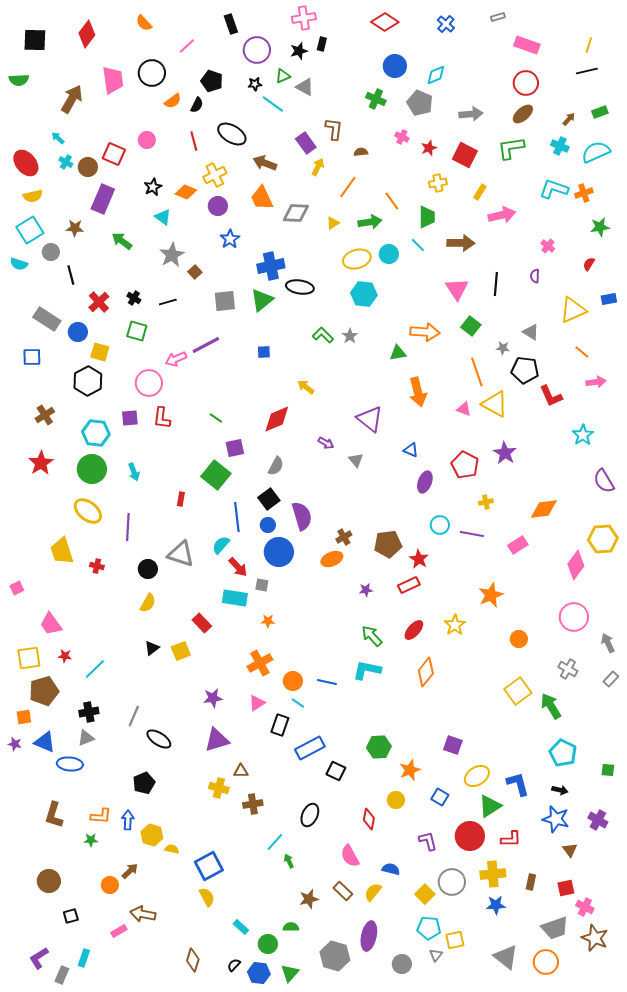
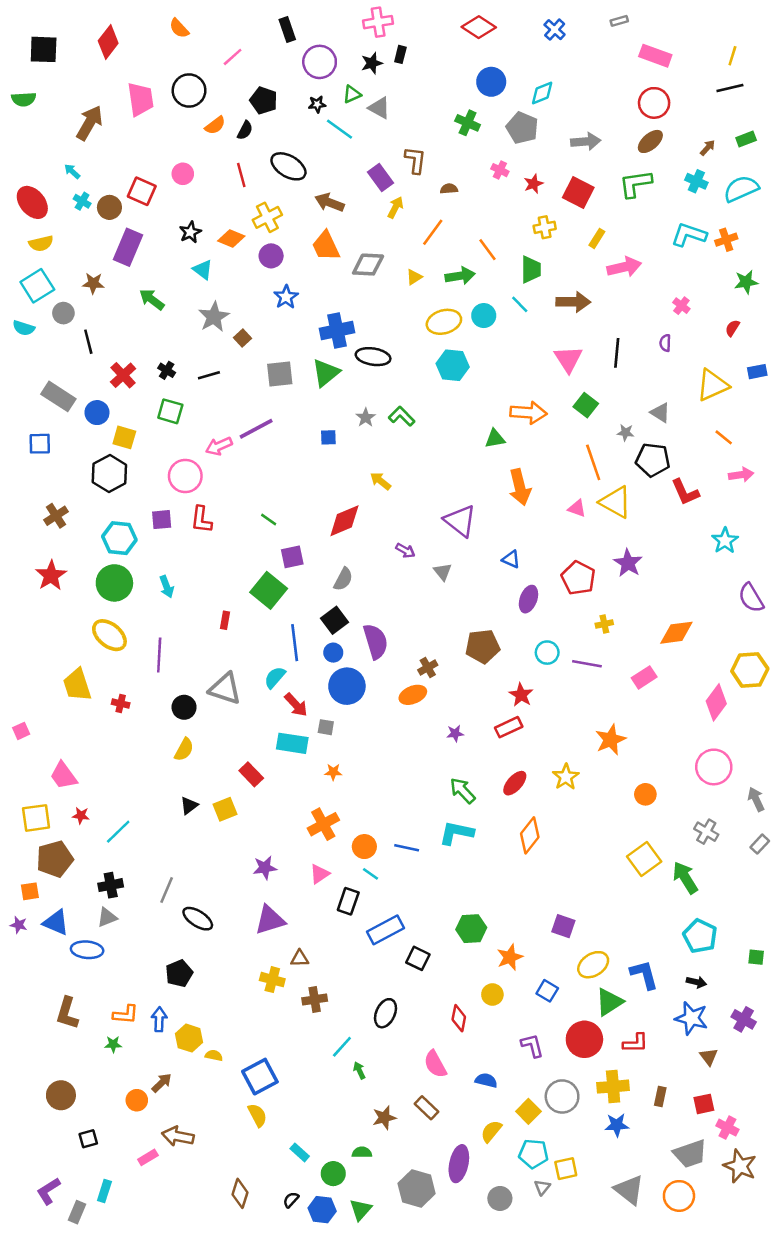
gray star: (350, 336) -> (366, 418), moved
brown pentagon: (388, 544) -> (482, 646), moved
yellow semicircle: (373, 892) -> (491, 1131), moved

